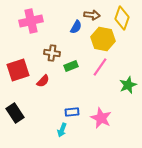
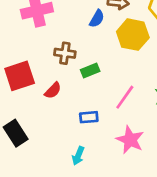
pink line: (100, 67) -> (125, 97), moved
blue rectangle: (72, 112) -> (89, 117), moved

